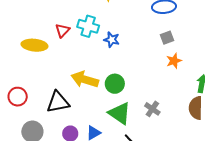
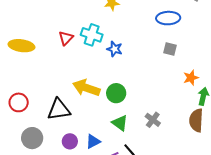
gray square: (167, 38) -> (170, 49), turned 32
yellow ellipse: (34, 45) -> (21, 46), moved
orange star: (174, 61) -> (191, 78), moved
green triangle: (120, 113) -> (120, 123), size x0.7

